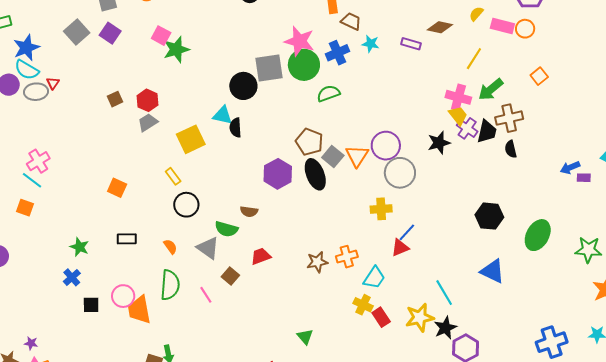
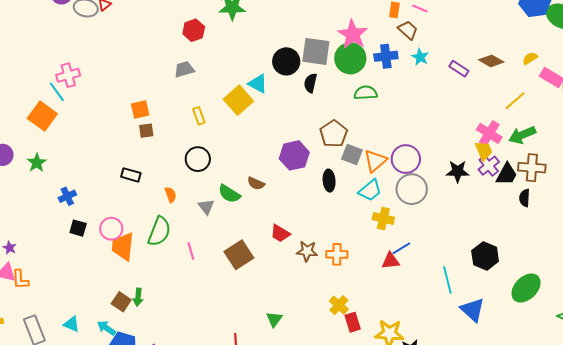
brown square: (115, 99) -> (146, 131), moved
red hexagon: (147, 100) -> (194, 30), moved
black semicircle: (235, 128) -> (310, 83), moved
yellow square: (191, 139) -> (238, 100), moved, turned -32
gray square: (333, 157) -> (352, 154), turned -35
black ellipse: (315, 174) -> (329, 181), moved, size x0.7
yellow rectangle: (173, 176) -> (199, 116), moved
orange square: (117, 188) -> (140, 110), moved, turned 36
orange square: (25, 208) -> (42, 116), size x1.6
green star: (79, 247) -> (37, 163), moved
gray triangle: (208, 248) -> (206, 207), size x0.7
red trapezoid: (261, 256) -> (280, 233), moved, turned -145
brown square: (230, 276) -> (239, 255), moved, size x1.6
cyan trapezoid: (374, 278) -> (370, 190), moved
cyan line: (444, 293) -> (447, 280), moved

